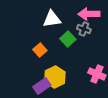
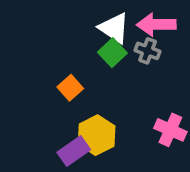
white triangle: (52, 19) -> (114, 28), moved, turned 42
green square: (68, 39) -> (112, 53), moved

